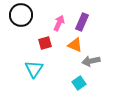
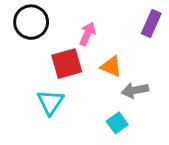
purple rectangle: (82, 22) -> (151, 24), moved
red square: (45, 43) -> (67, 64), size x1.5

